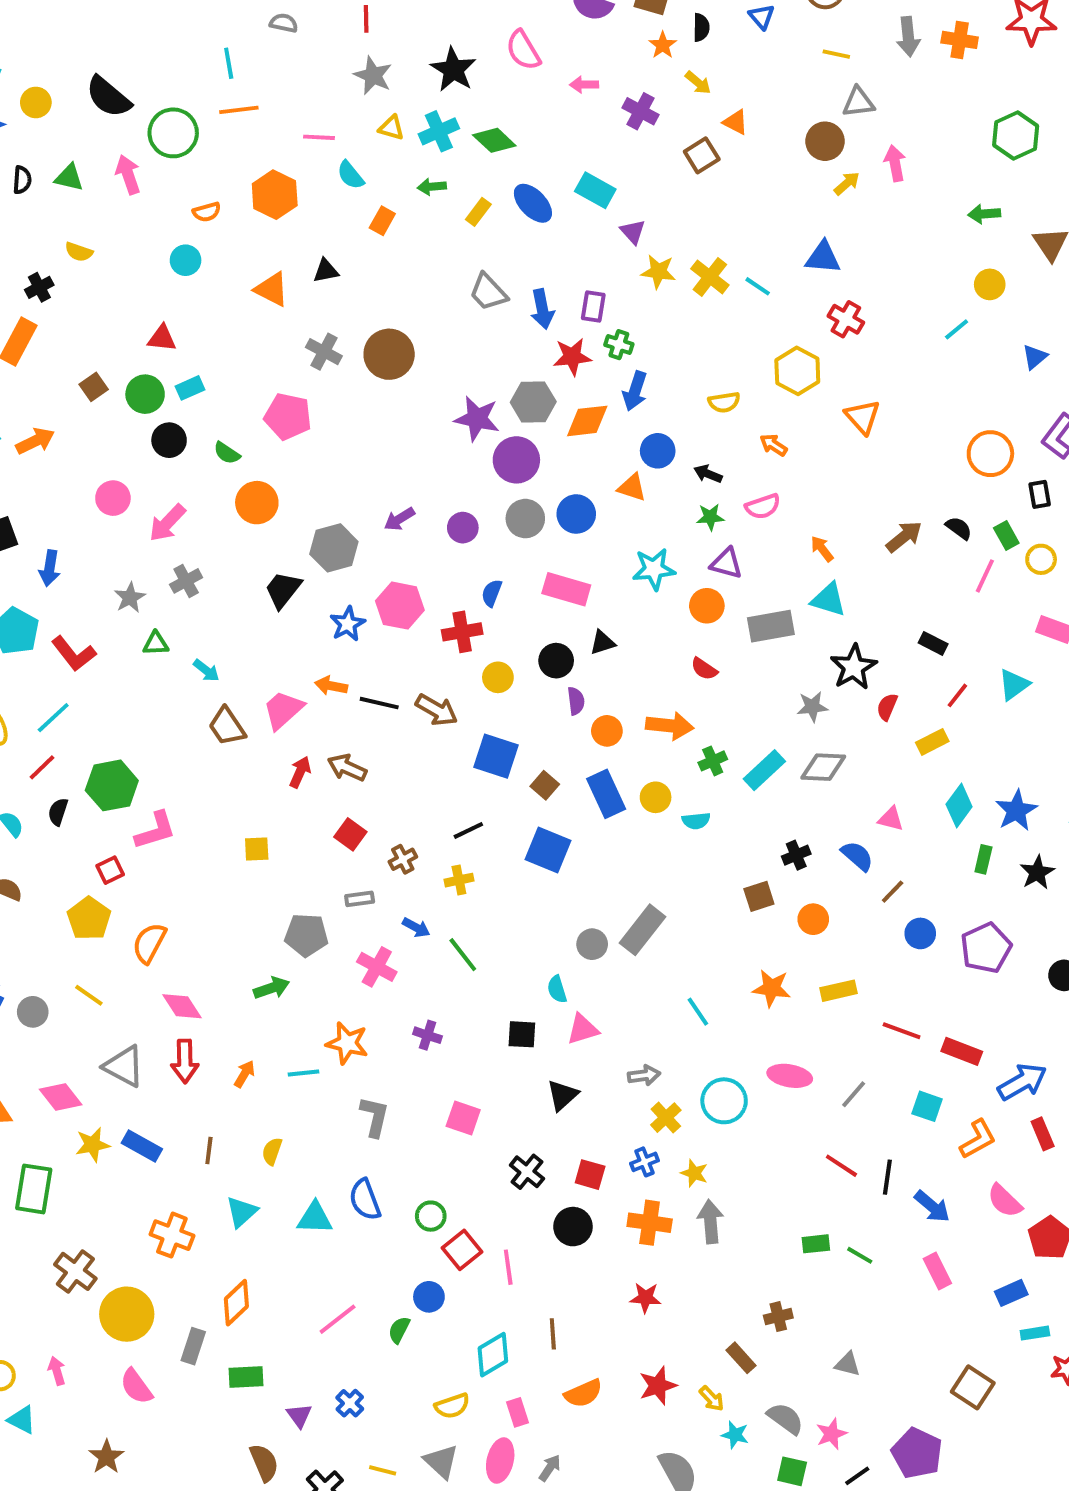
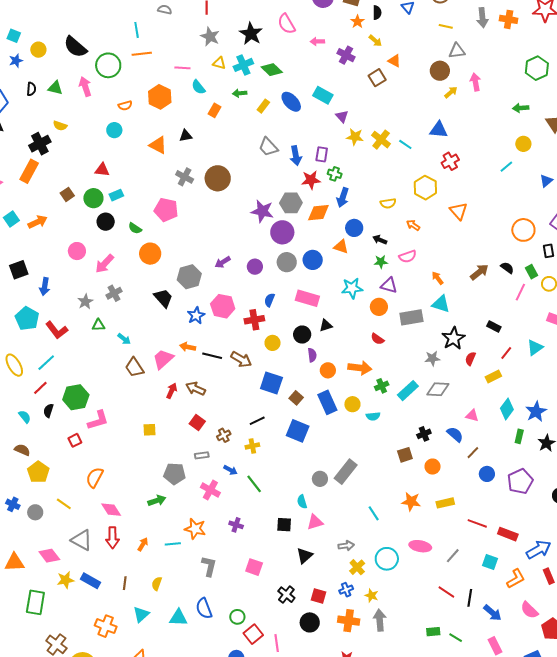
black cross: (39, 287) -> (40, 144), size x1.5
red cross: (846, 319) -> (450, 161), turned 30
black trapezoid: (283, 590) -> (163, 298), turned 100
yellow pentagon: (89, 918) -> (38, 472), moved

